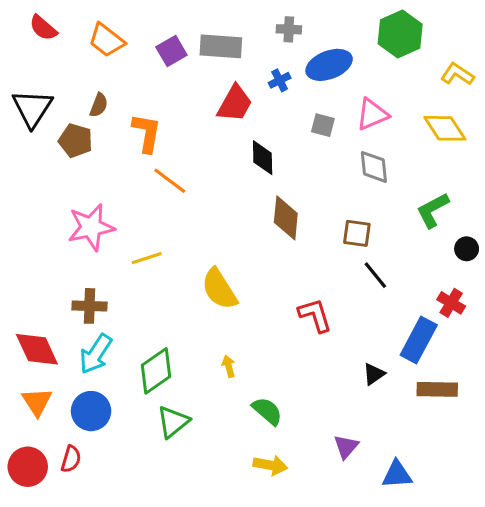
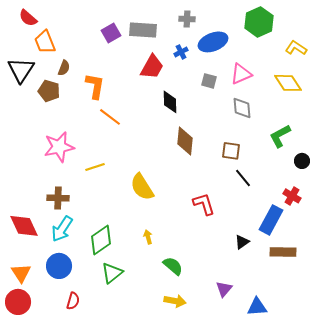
orange trapezoid: (107, 40) -> (45, 42), moved, turned 30
orange triangle: (37, 402) -> (21, 273), moved
red semicircle: (71, 459) -> (73, 301), moved

